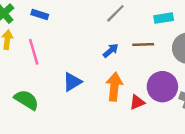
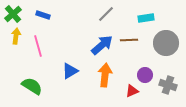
blue arrow: (111, 51) -> (102, 45), size x1.6
purple circle: (162, 87) -> (145, 75), size x0.6
red triangle: (137, 102) -> (132, 91), moved

